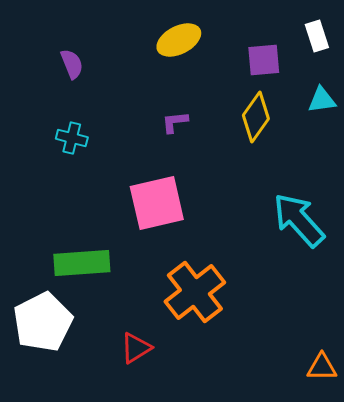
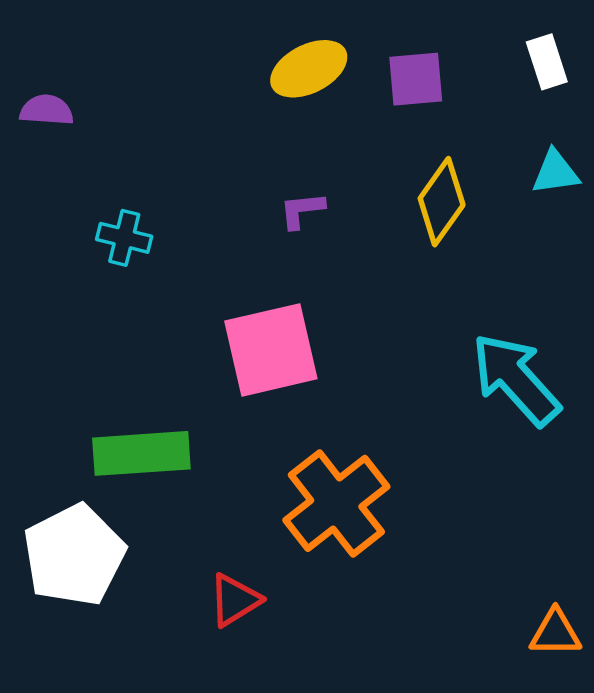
purple square: (264, 60) -> (416, 79), moved
purple semicircle: (72, 64) -> (47, 110), moved, turned -64

